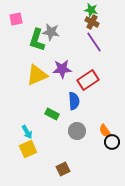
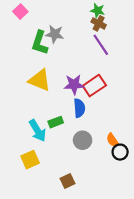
pink square: (16, 19) -> (20, 12), moved, turned -32
purple star: (62, 69) -> (74, 84), moved
yellow triangle: (37, 75) -> (40, 80), turned 45
green rectangle: (52, 114) -> (56, 122), turned -48
cyan arrow: (27, 132) -> (38, 131), moved, size x1.5

